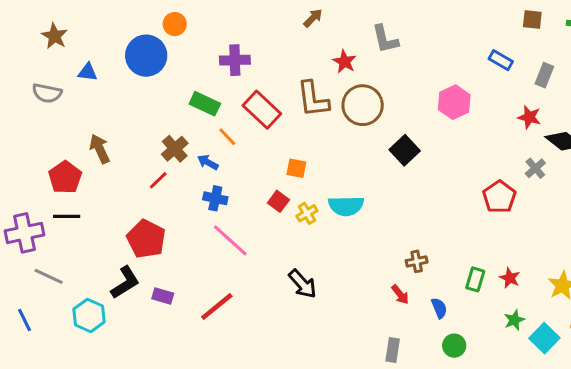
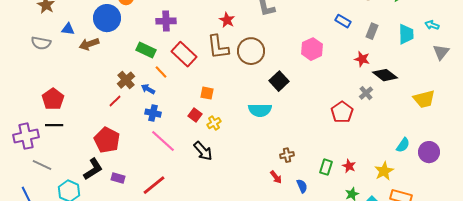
red star: (345, 62) -> (227, 20), moved
brown arrow: (100, 149) -> (89, 44), moved, turned -84
cyan semicircle: (346, 206) -> (260, 110), moved
black arrow: (302, 284) -> (203, 151), moved

